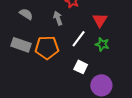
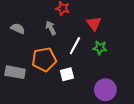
gray rectangle: (21, 45) -> (15, 72), moved
white square: (81, 67) -> (67, 74), moved, turned -32

